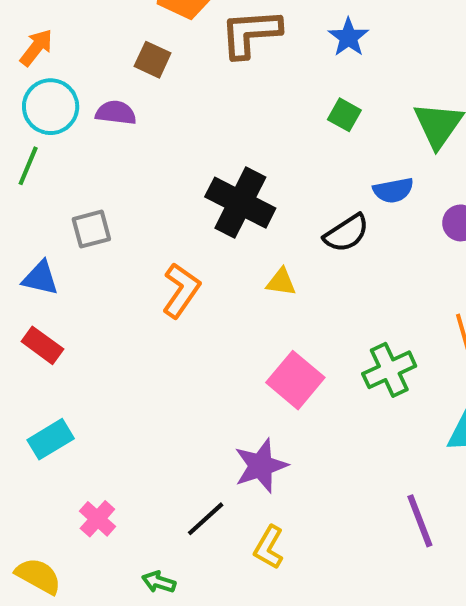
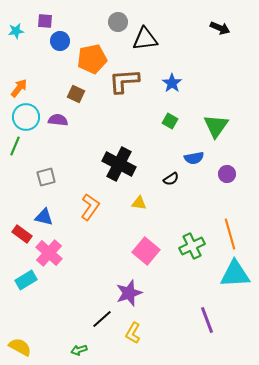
black semicircle: (346, 233) -> (171, 179), size x0.7
blue triangle: (40, 278) -> (44, 217), moved
pink cross: (97, 519) -> (49, 253), moved, size x1.5
green arrow: (159, 582) -> (79, 350), turned -35

